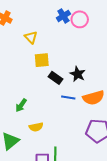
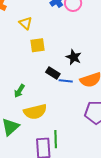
black rectangle: (55, 78) -> (53, 73), moved
yellow semicircle: (36, 127) -> (35, 112), size x1.6

